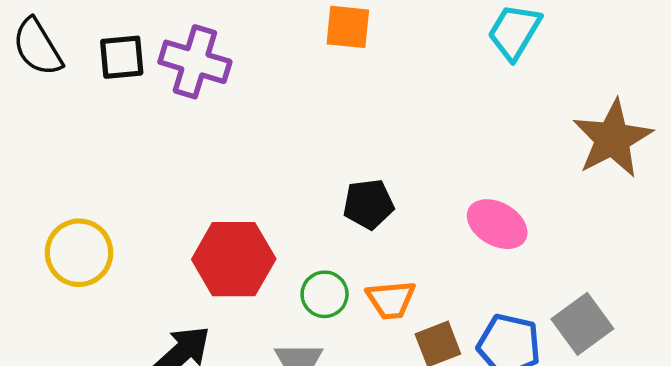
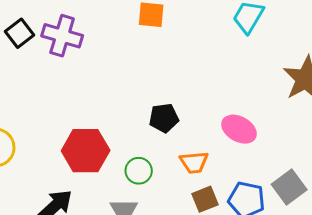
black square: (122, 57) -> (19, 33), turned -32
orange trapezoid: (391, 300) -> (194, 162), moved

